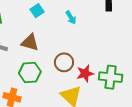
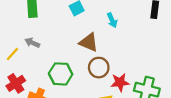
brown triangle: (30, 42) -> (89, 42), moved

